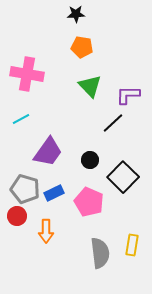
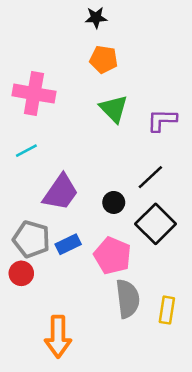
black line: (113, 123) -> (150, 177), moved
orange arrow: (46, 231) -> (58, 337), moved, size x1.4
gray semicircle: (100, 253) -> (128, 299), moved

